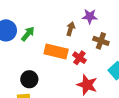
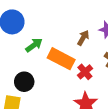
green arrow: (28, 34) -> (34, 45), moved

